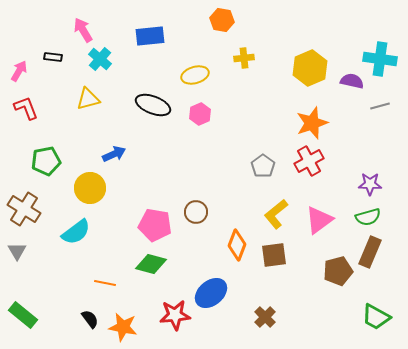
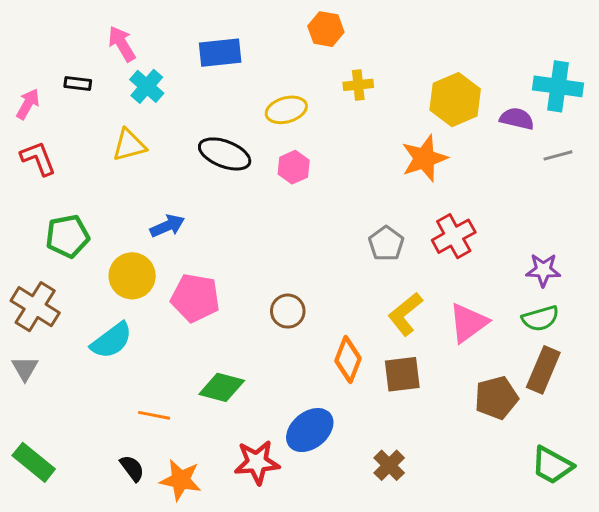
orange star: (312, 123) -> (424, 158), moved
pink pentagon: (155, 225) -> (195, 298), moved

